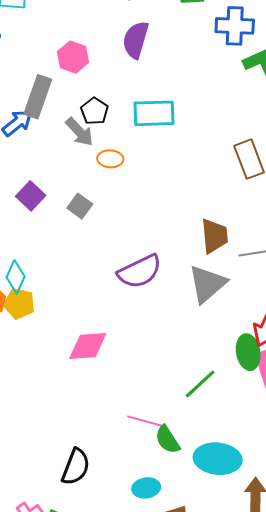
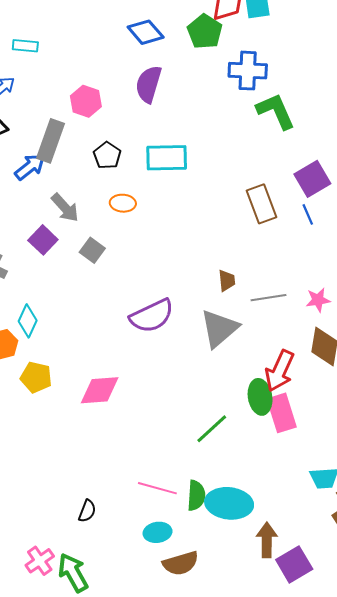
gray arrow: (79, 132) -> (65, 208), moved
brown trapezoid: (214, 236) -> (227, 281), size x0.6
yellow pentagon: (19, 304) -> (36, 377), moved
pink line: (147, 422) -> (157, 488), moved
green semicircle: (167, 440) -> (196, 495), moved, turned -144
black semicircle: (76, 467) -> (87, 511), size x0.6

